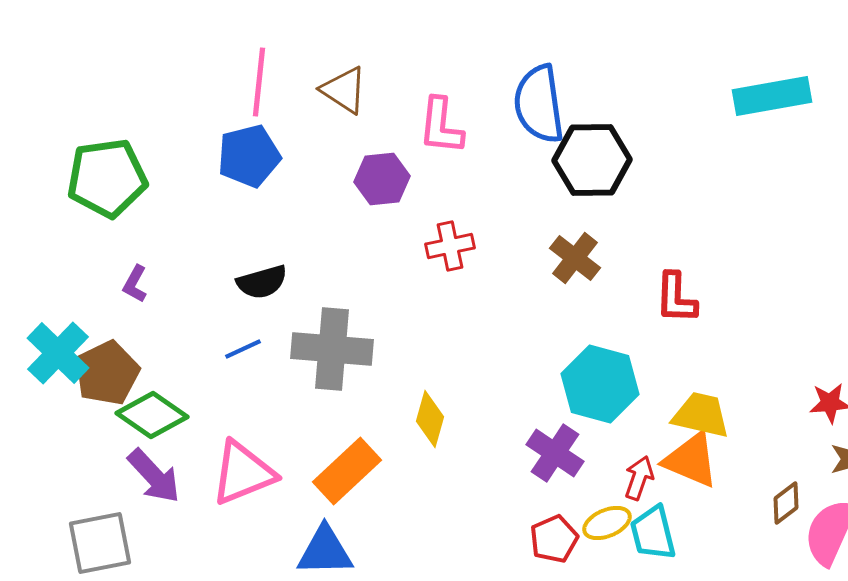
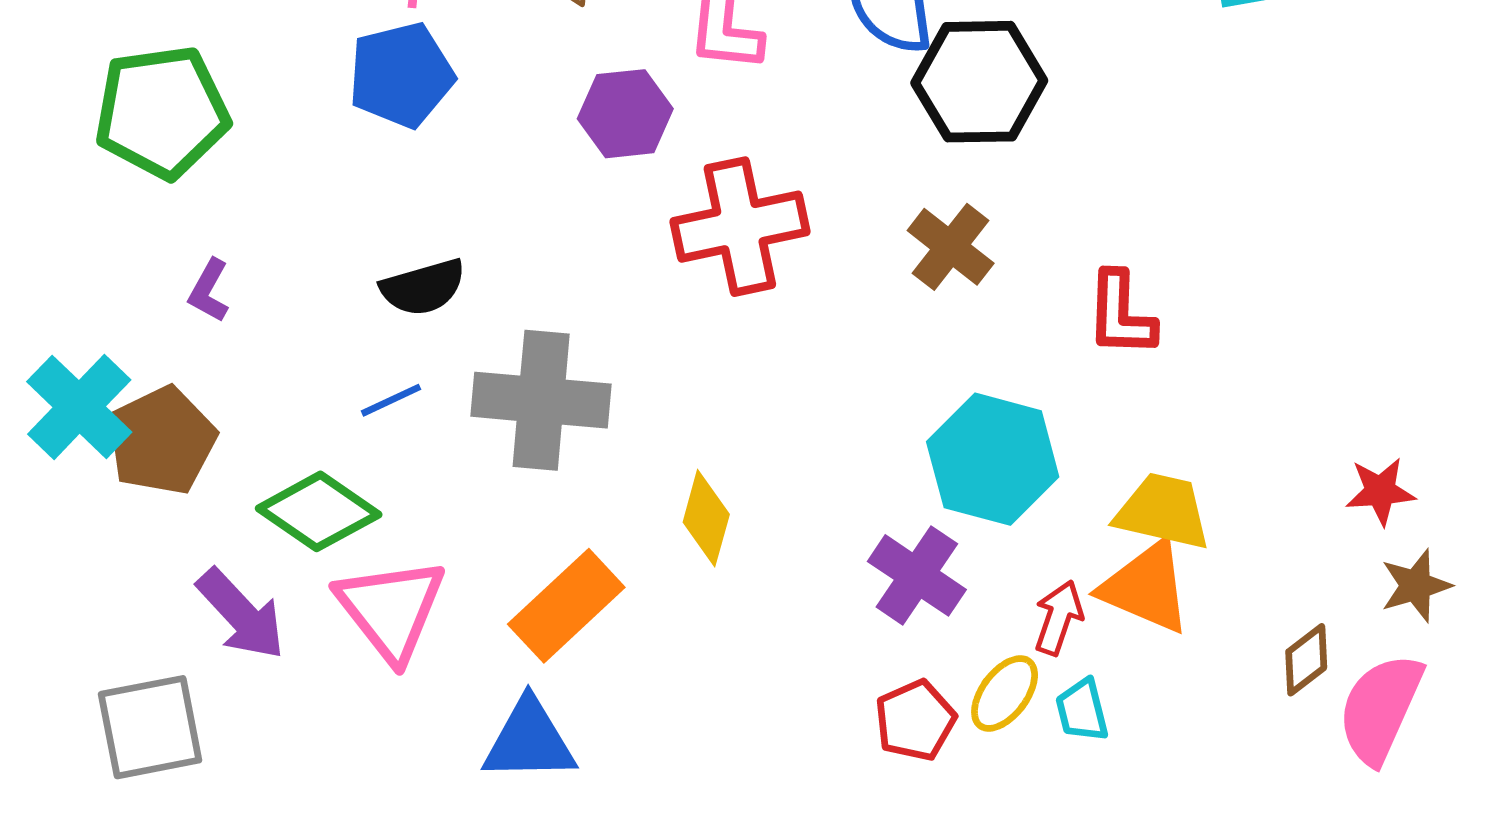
red cross: (450, 246) -> (740, 227), size x1.6
green diamond: (152, 415) -> (319, 511), moved
pink triangle: (243, 473) -> (391, 609), turned -46
yellow ellipse: (607, 523) -> (1005, 693), turned -30
cyan trapezoid: (653, 533) -> (1082, 710), size x0.7

